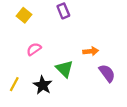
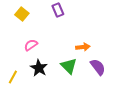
green triangle: (64, 69) -> (69, 66), moved
black star: (43, 85) -> (39, 68), moved

